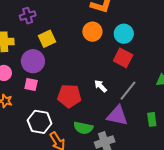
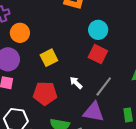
orange circle: (92, 32) -> (20, 33), moved
yellow square: (47, 39) -> (49, 58), moved

